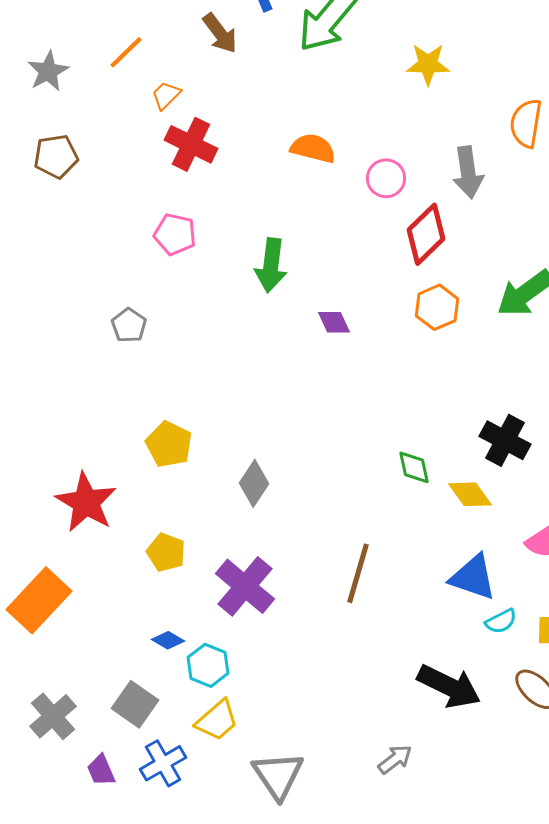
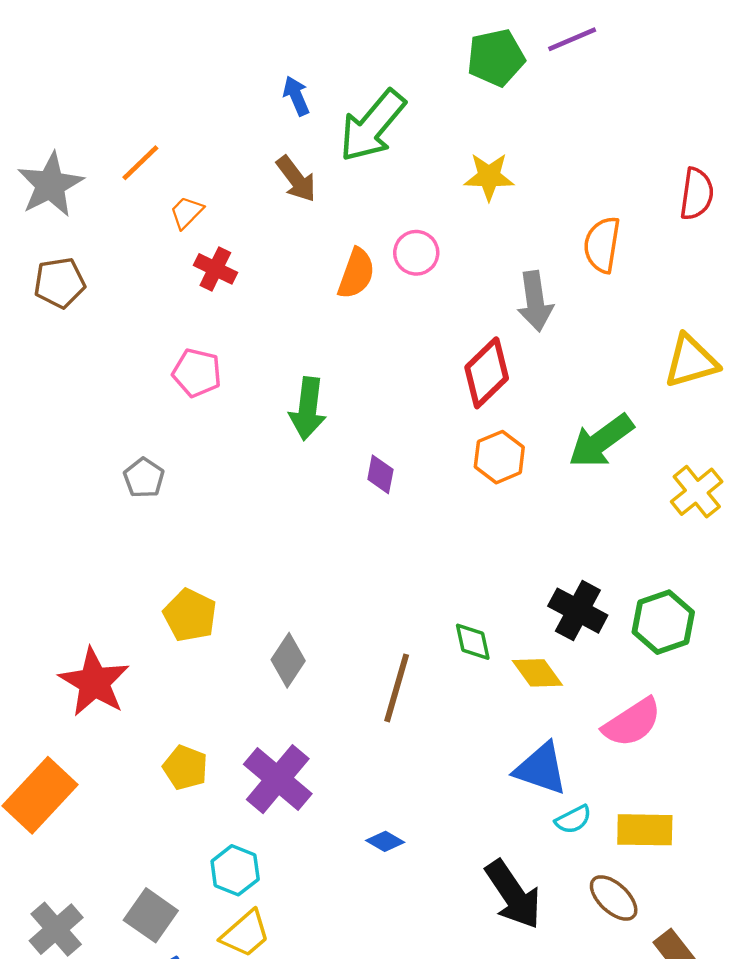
brown arrow: (220, 33) -> (296, 179), moved
gray star: (48, 71) -> (50, 185), size x1.4
red cross: (191, 144) -> (215, 269), size x0.7
orange semicircle: (313, 148) -> (356, 274), turned 96
pink circle: (386, 178) -> (416, 253), moved
purple diamond: (334, 322) -> (380, 474), turned 36
yellow pentagon: (166, 552) -> (185, 768), moved
brown line: (358, 573) -> (397, 688), moved
blue diamond: (168, 640) -> (385, 841), moved
black arrow: (449, 686) -> (513, 895), turned 30

